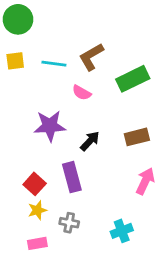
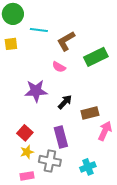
cyan line: (54, 64) -> (39, 30), moved
brown rectangle: (137, 137) -> (90, 113), moved
purple rectangle: (72, 177) -> (61, 137), moved
gray cross: (69, 223) -> (50, 161), size x1.5

